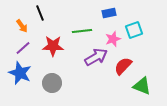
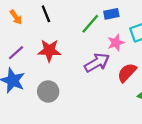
black line: (40, 13) -> (46, 14), moved
orange arrow: (22, 26) -> (16, 17), moved
green line: (82, 31) -> (90, 24), moved, turned -42

